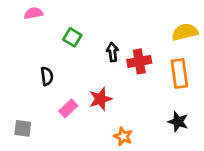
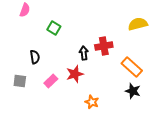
pink semicircle: (33, 13) -> (25, 10), turned 120
black arrow: (112, 52) -> (84, 53), moved
orange rectangle: (179, 73) -> (132, 67), moved, turned -40
gray square: (23, 128) -> (20, 81), moved

